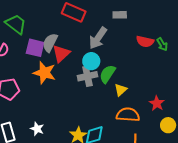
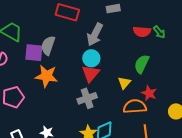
red triangle: (61, 53) -> (91, 74), moved
green semicircle: (107, 74) -> (142, 64), moved
gray cross: (87, 76) -> (87, 98), moved
red star: (157, 103) -> (149, 93), moved

